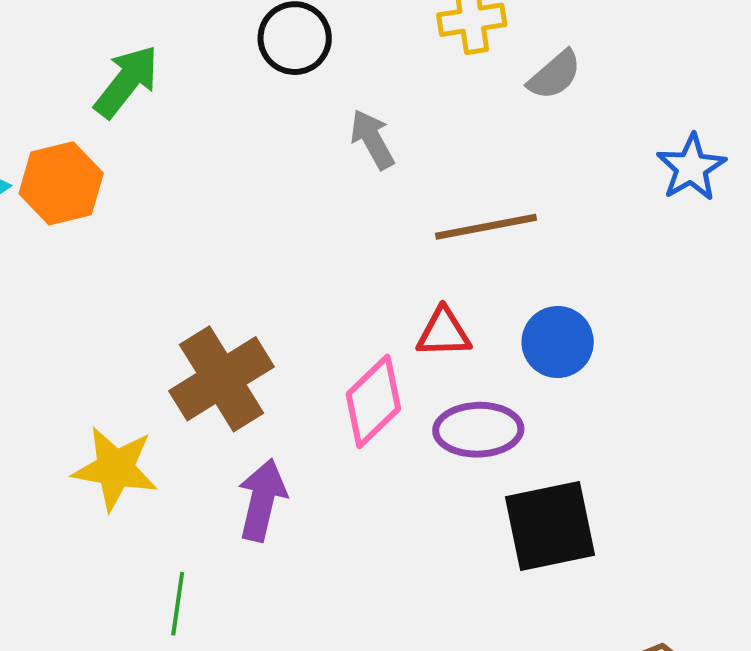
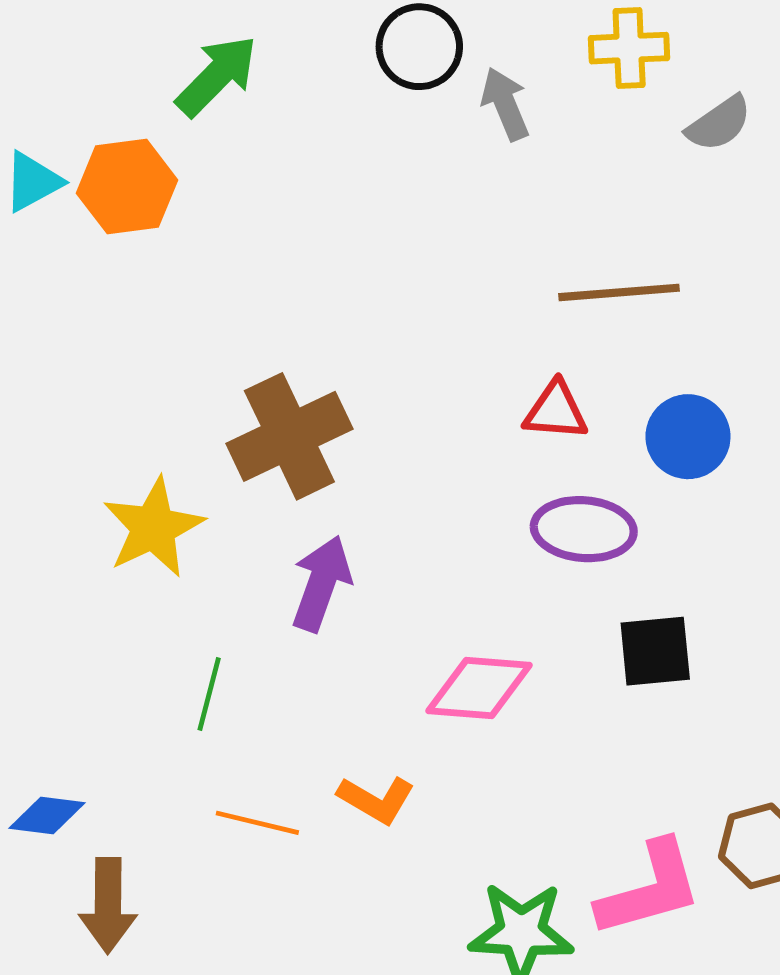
gray arrow: (372, 139) -> (505, 104), moved
pink diamond: (373, 401) -> (479, 688), moved, turned 42
yellow star: (115, 468) -> (153, 528), turned 30
black square: (550, 526) -> (655, 651), size x0.7

